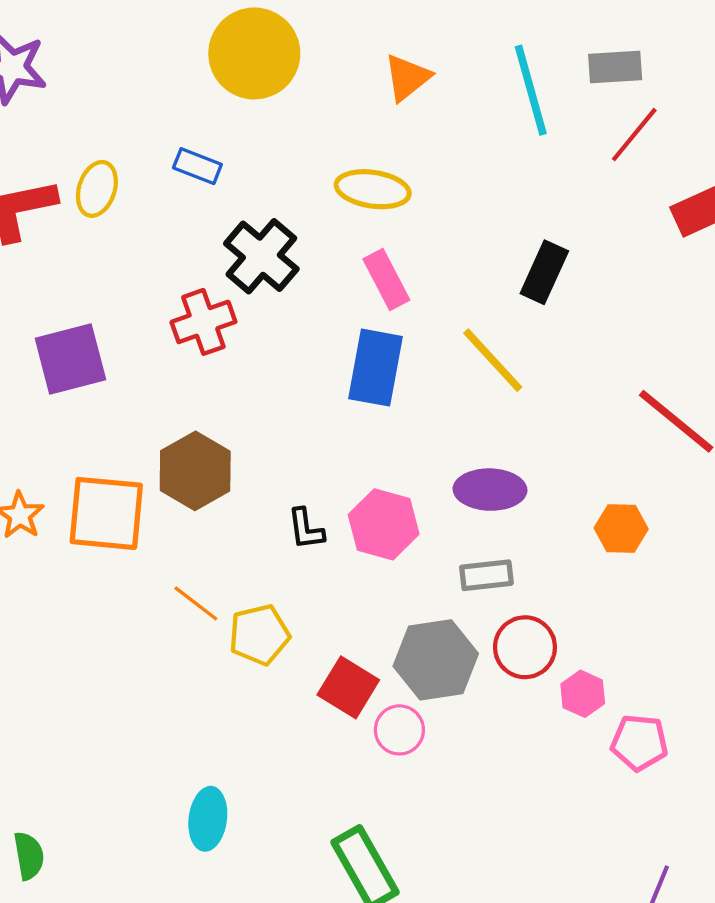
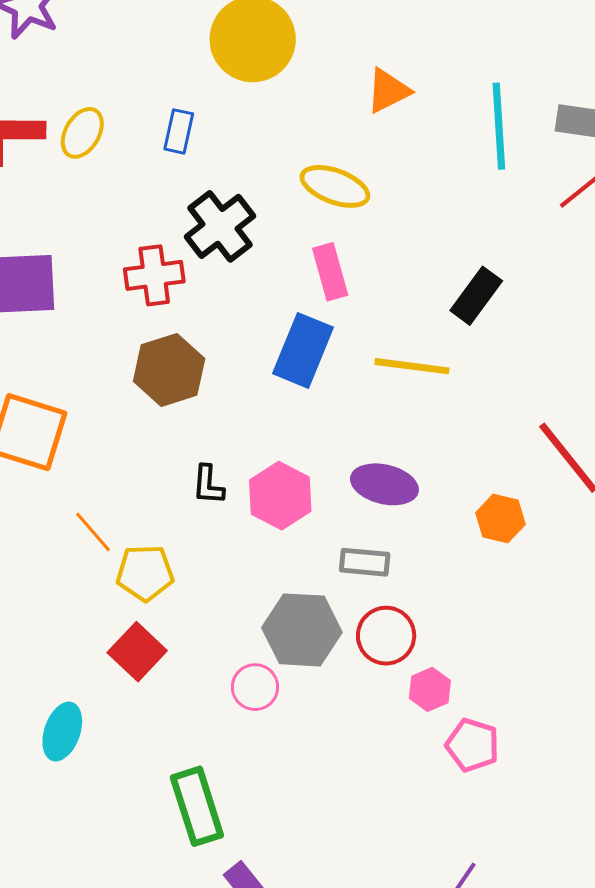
blue rectangle: (197, 166) -> (179, 131), turned 69
yellow line: (493, 360) -> (412, 366), turned -52
brown hexagon: (195, 471) -> (169, 370), moved
orange hexagon: (621, 529) -> (500, 519), moved
red square: (348, 687) -> (137, 652), moved

